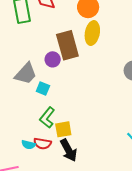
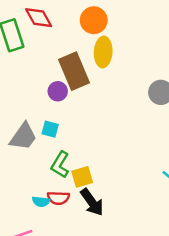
gray trapezoid: (26, 74) -> (23, 137), moved

